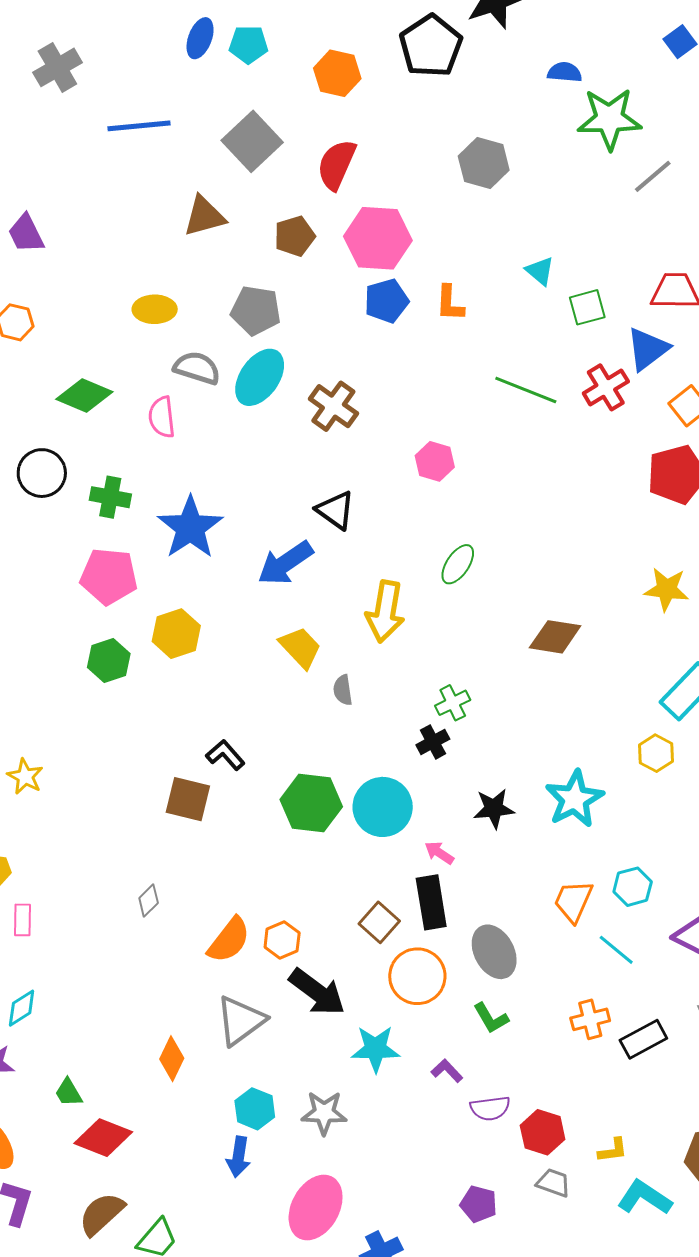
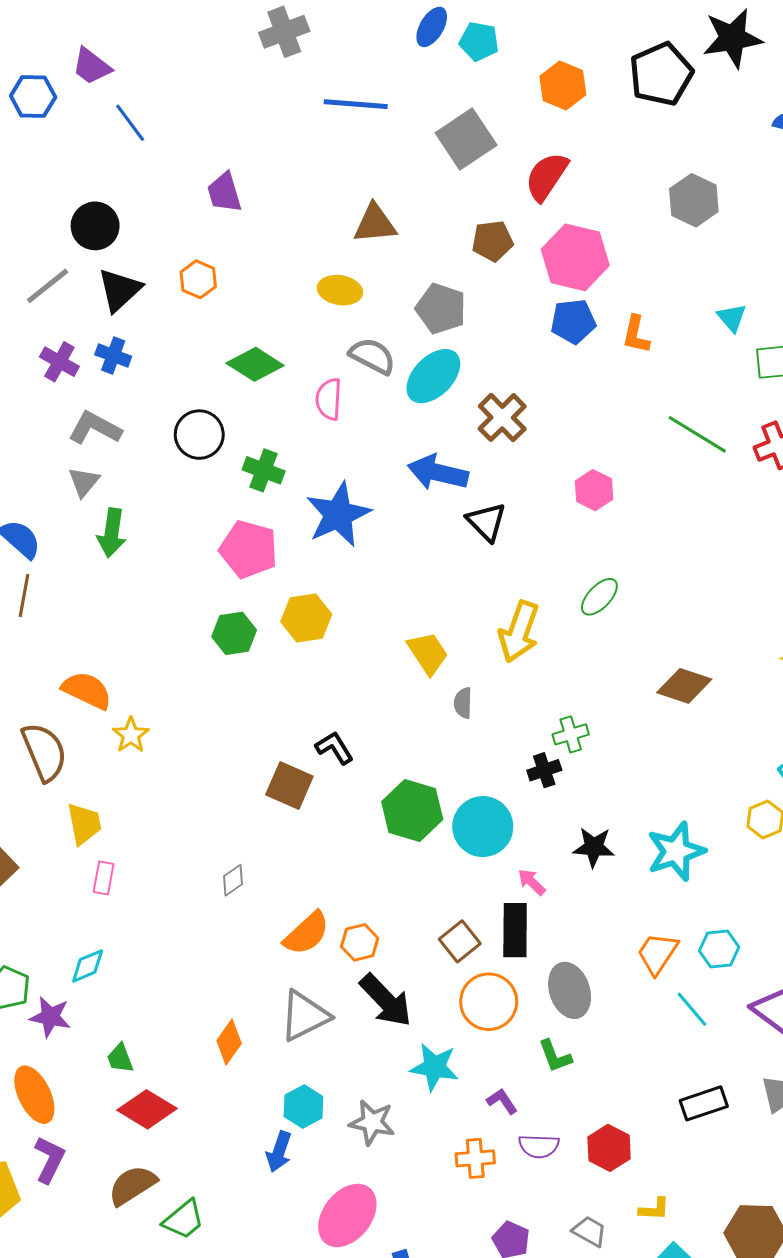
brown triangle: (204, 216) -> (375, 224), moved
blue arrow: (285, 563) -> (438, 473), moved, turned 38
orange cross: (590, 1019) -> (475, 1158), moved
red hexagon: (543, 1132) -> (609, 1148), moved

